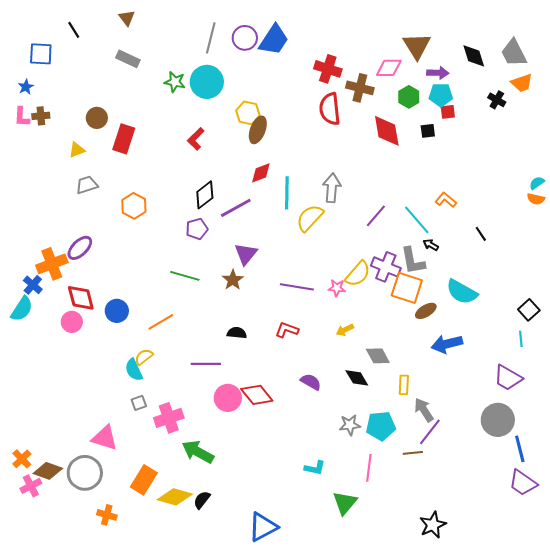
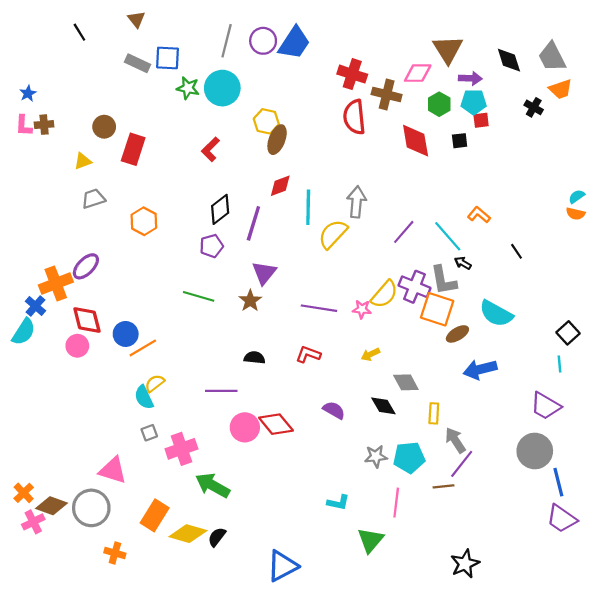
blue square: (41, 54) -> (168, 58), moved
purple line: (236, 208) -> (253, 223), turned -44
orange line: (161, 322) -> (143, 348), moved

